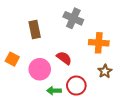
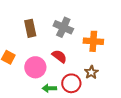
gray cross: (73, 18) -> (63, 27), moved
brown star: (105, 71) -> (91, 72), moved

